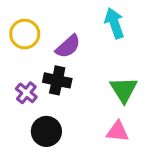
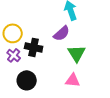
yellow circle: (25, 34) -> (13, 33), moved
purple semicircle: (68, 46) -> (62, 33), moved

